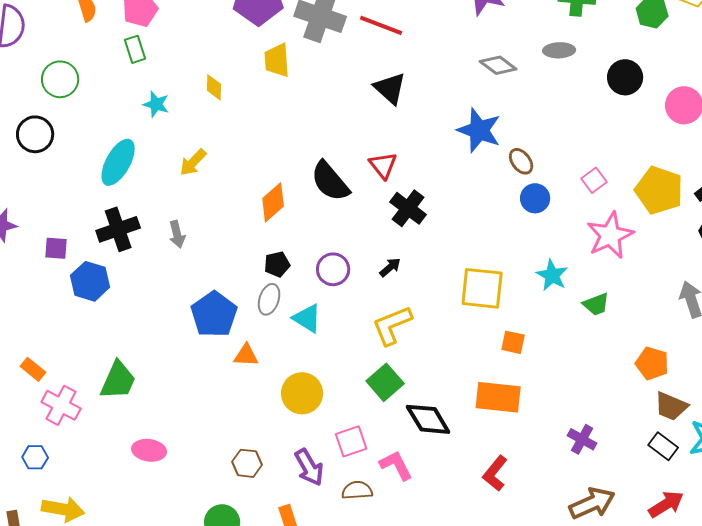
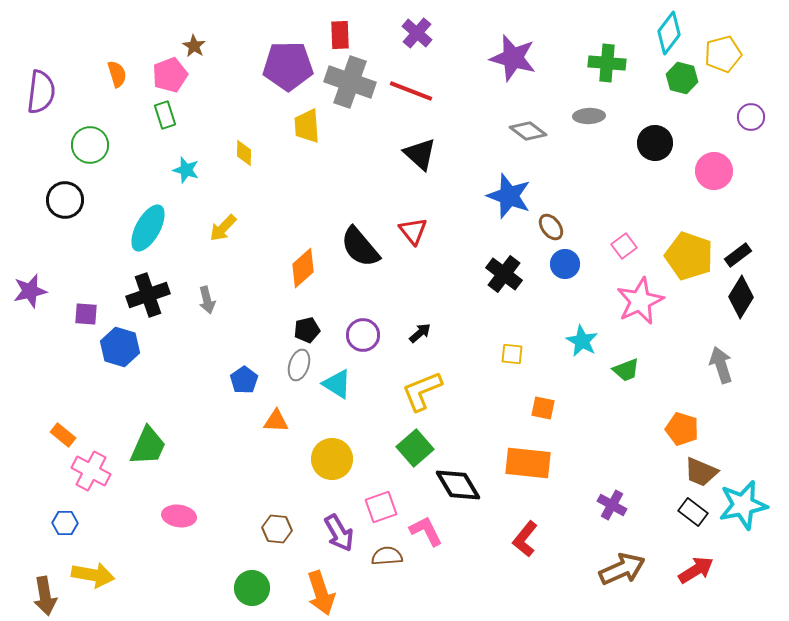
black cross: (408, 208) -> (504, 274), moved
yellow square: (482, 288) -> (512, 354), size x0.5
blue pentagon: (214, 314) -> (244, 380), size x0.6

